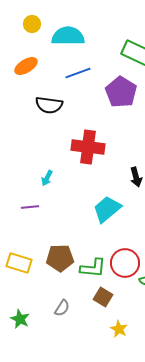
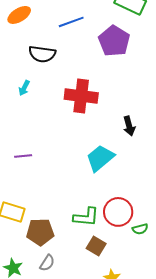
cyan arrow: (47, 178) -> (24, 88), moved
brown pentagon: (60, 258) -> (40, 232), moved
gray semicircle: (62, 308) -> (47, 263), moved

